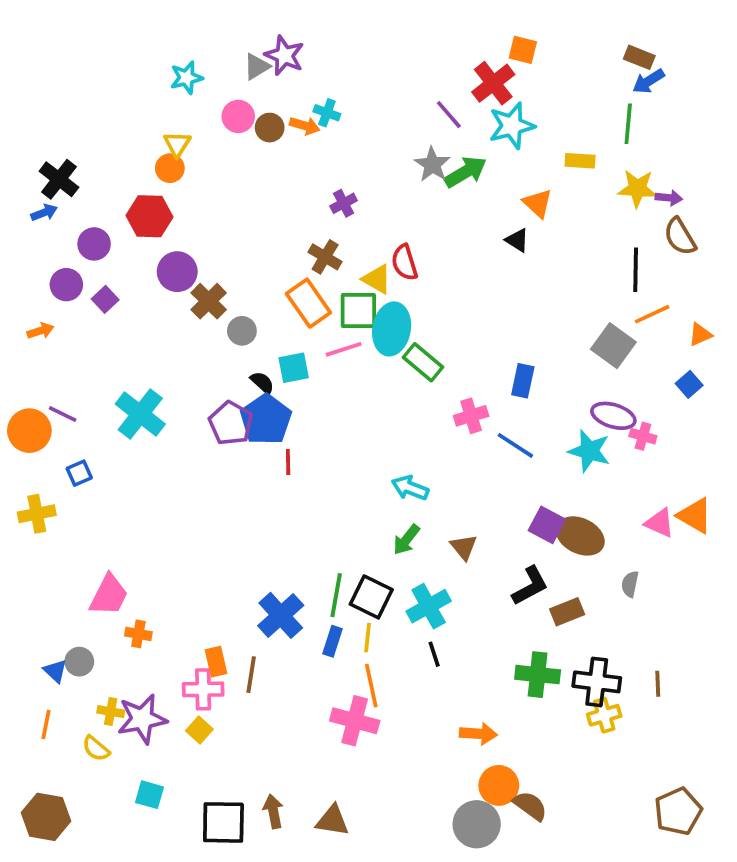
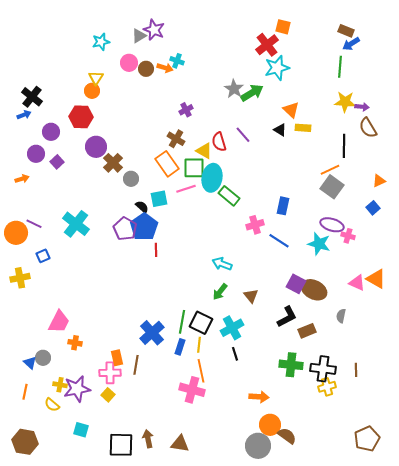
purple line: (449, 115) -> (243, 135), moved
yellow rectangle: (580, 161) -> (303, 128), moved
orange line: (652, 314) -> (330, 170), moved

